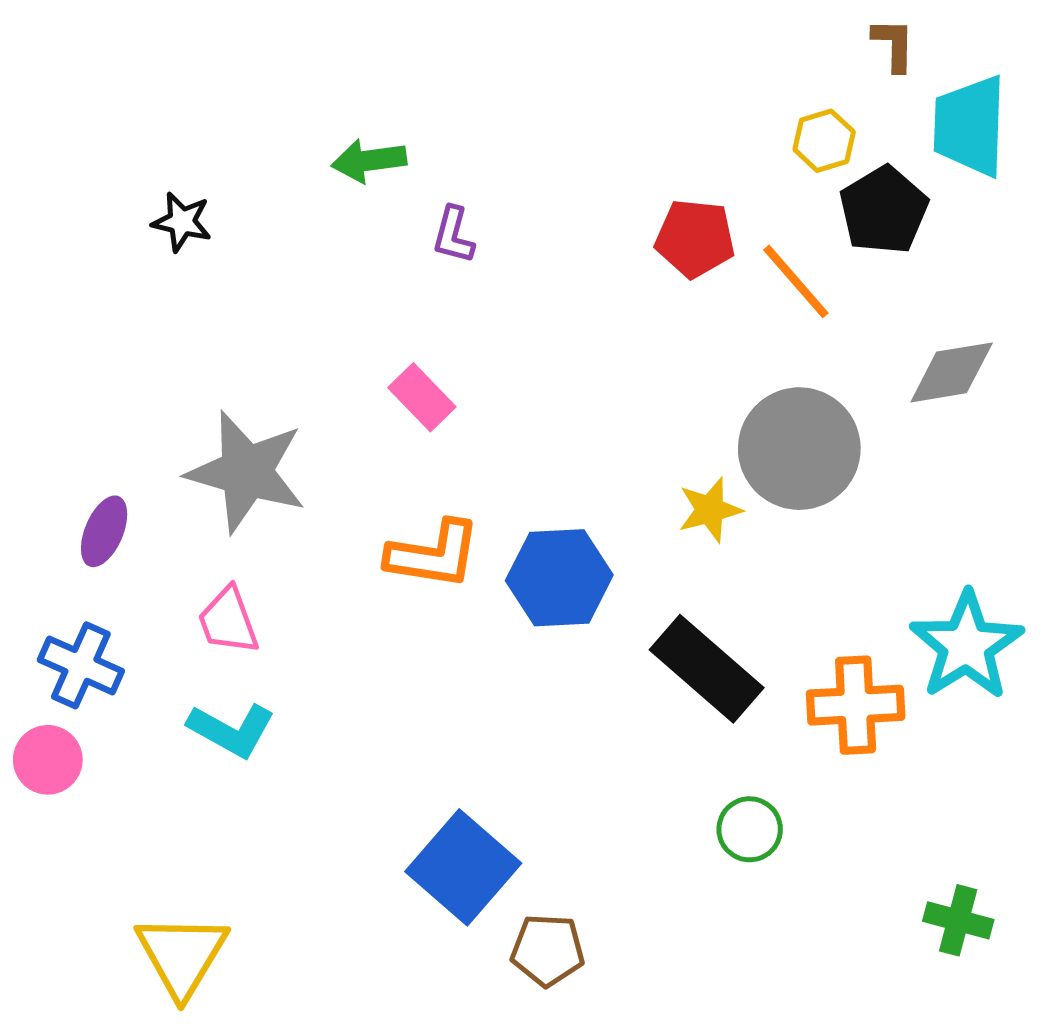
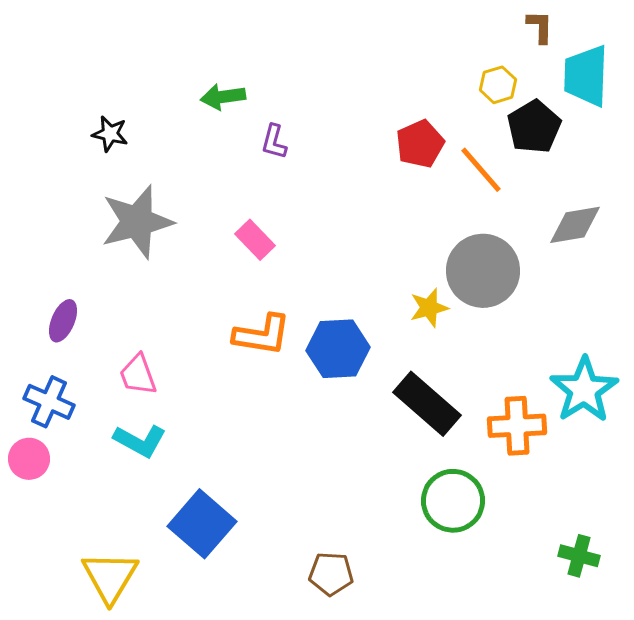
red pentagon: (695, 238) -> (420, 144), turned -30
gray star: (246, 472) -> (137, 222), moved, turned -30
green circle: (750, 829) -> (453, 501), size x1.6
blue square: (463, 867) -> (202, 524), moved

